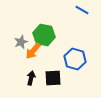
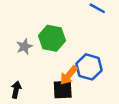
orange arrow: (33, 51) -> (69, 75), moved
black arrow: (31, 78) -> (16, 90), moved

